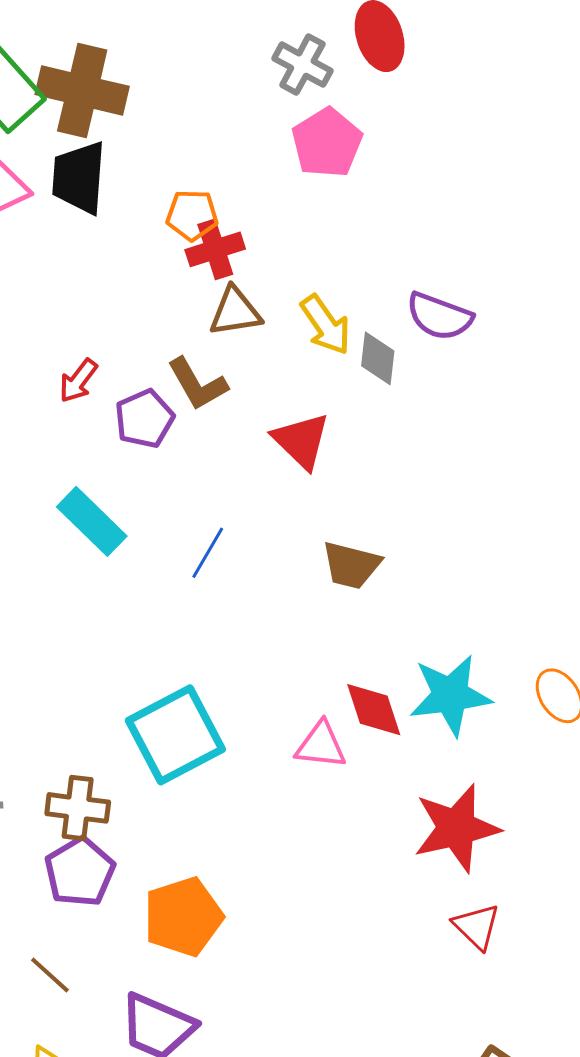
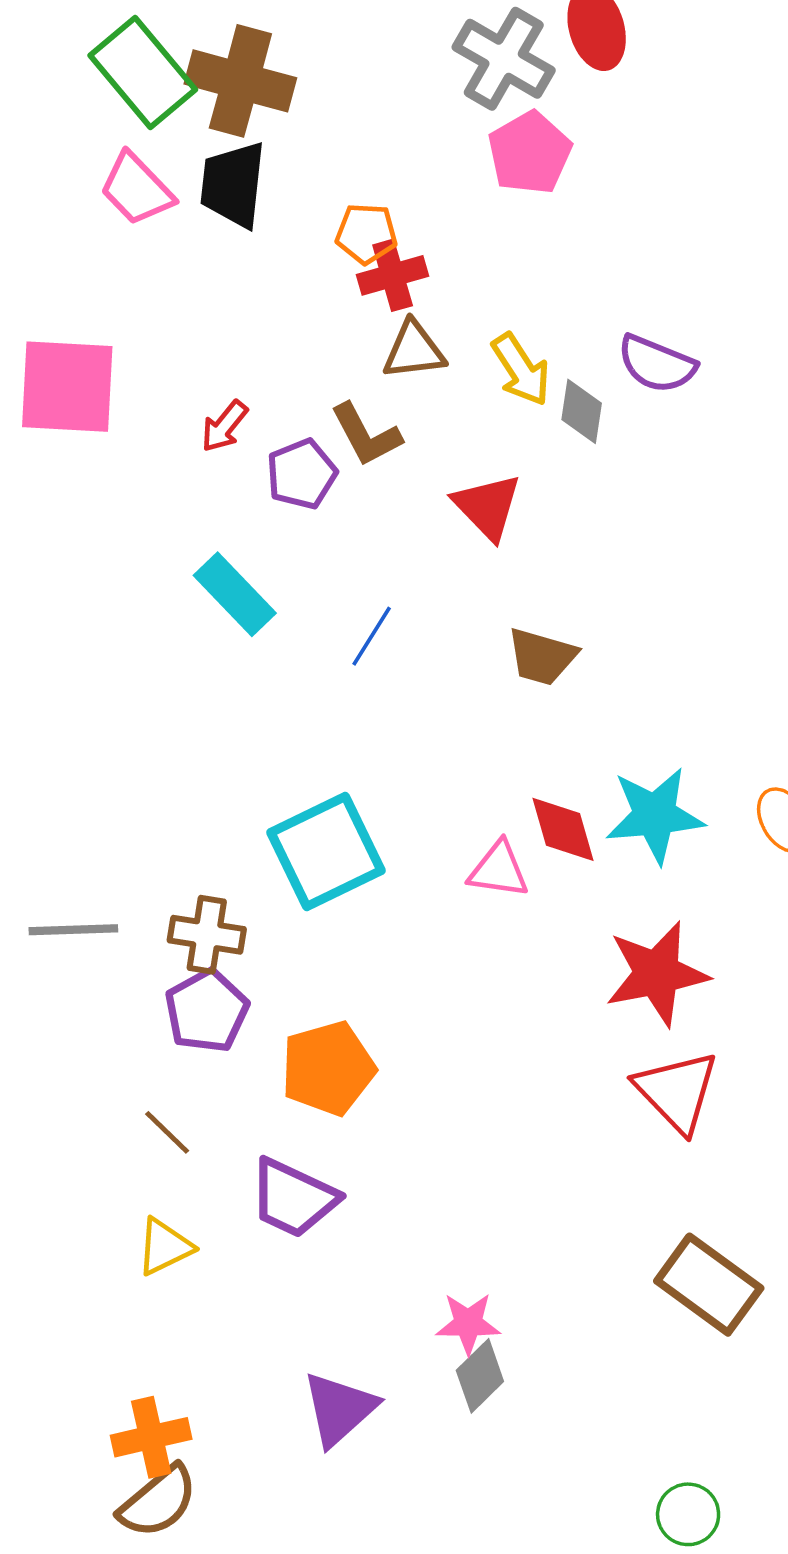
gray cross: (302, 65) -> (504, 59), size x1.4
red triangle: (477, 926) -> (677, 1092), size x1.5

